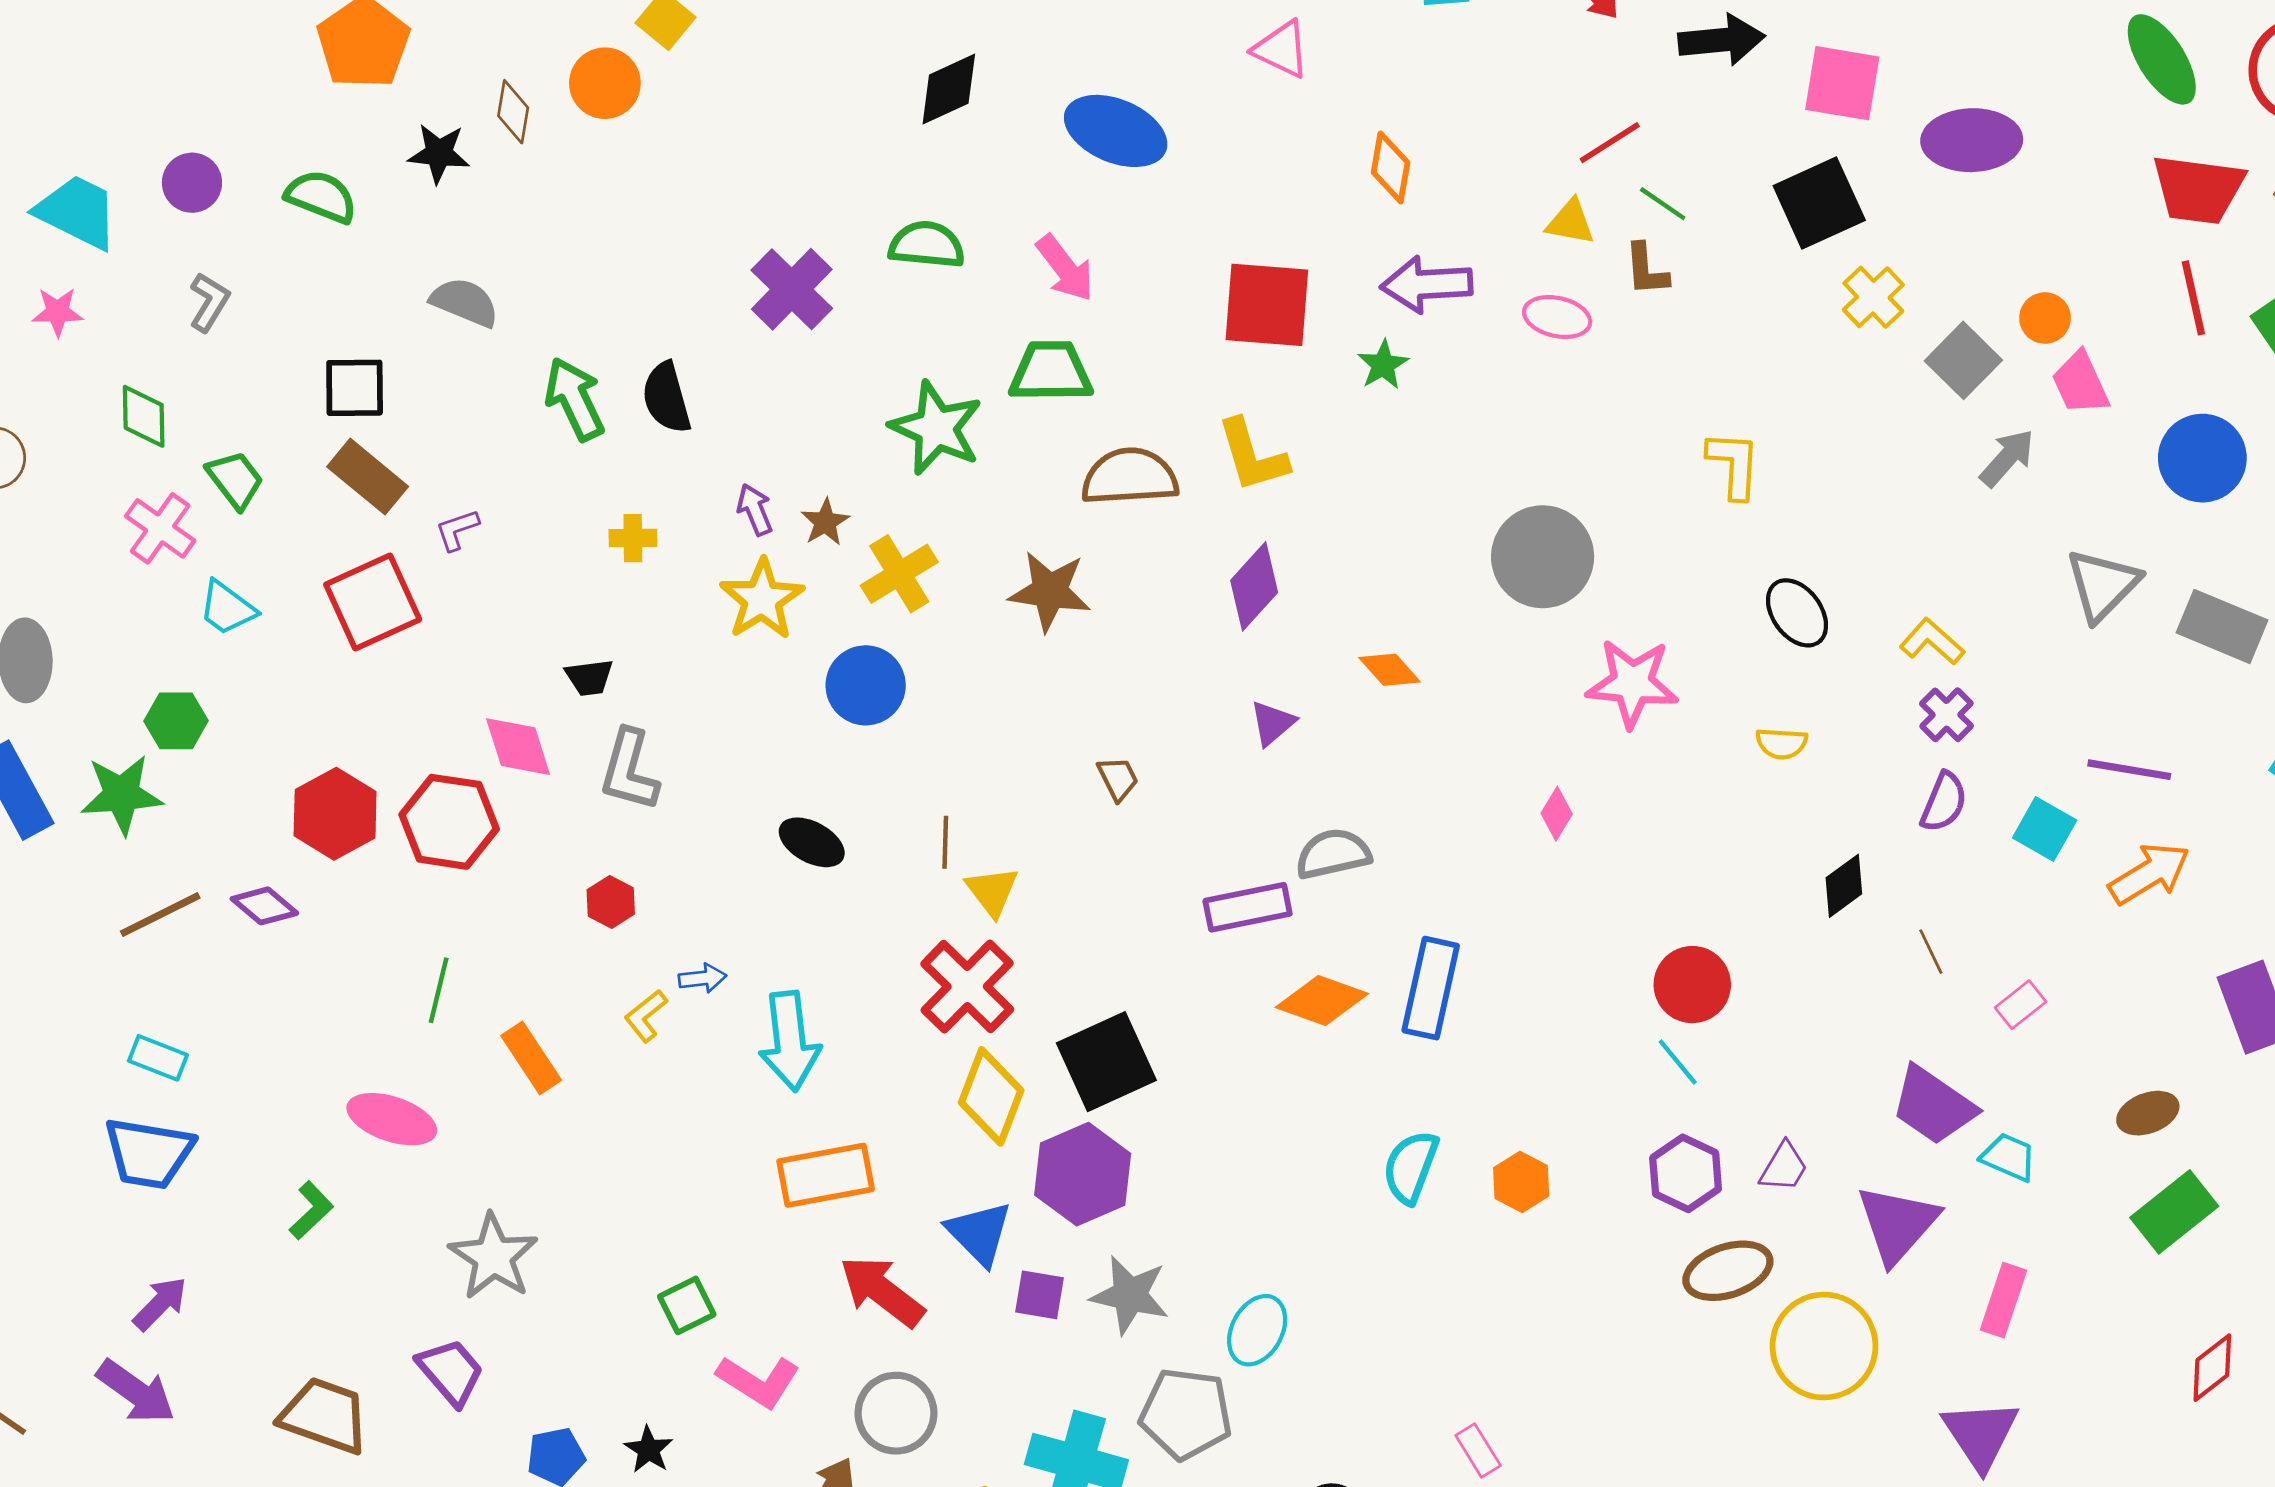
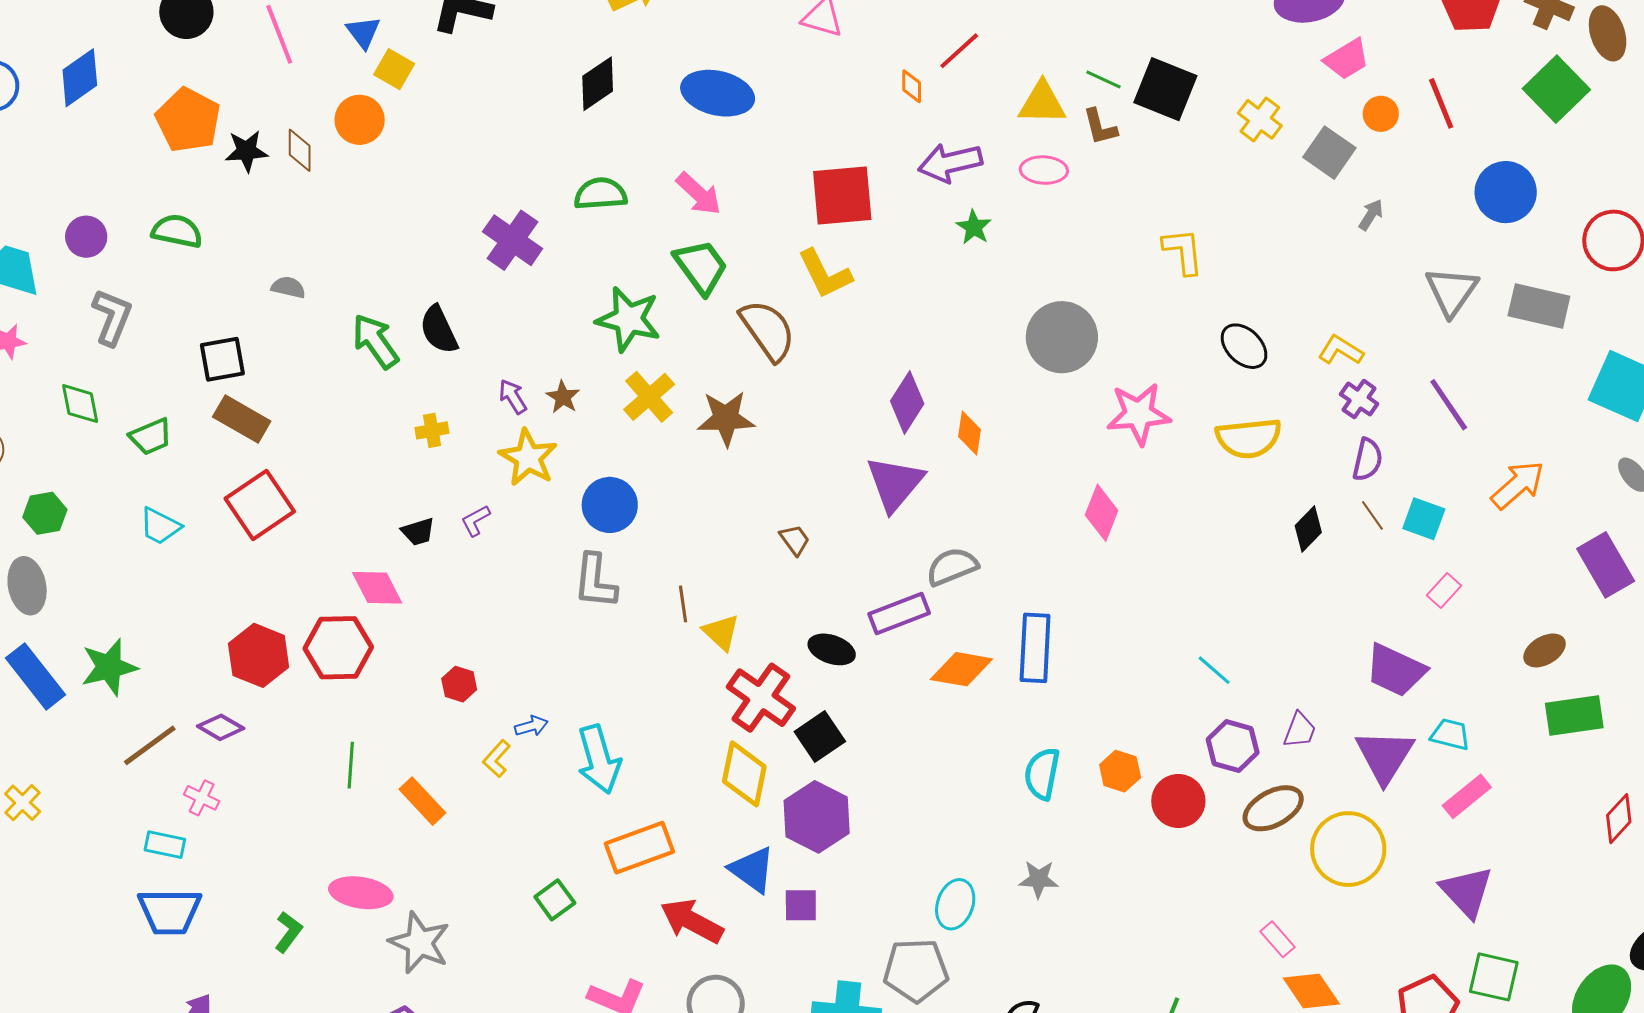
red line: (1610, 143) -> (959, 51), moved
black star: (439, 153) -> (246, 151), moved
orange diamond: (1391, 167) -> (912, 86), size x0.7
black square: (1819, 203) -> (1165, 89), moved, turned -34
yellow triangle: (1570, 222) -> (1042, 103), size x1.4
red line: (2193, 298) -> (1441, 103), moved
gray L-shape: (209, 302) -> (112, 317), size x1.4
gray semicircle: (465, 302) -> (288, 287), size x0.7
green star: (1383, 365) -> (974, 227), moved
green trapezoid: (1051, 372) -> (701, 267), turned 64
pink trapezoid: (2080, 383) -> (1347, 59), moved, turned -87
yellow L-shape: (1252, 456) -> (825, 274), moved
gray arrow: (2007, 458) -> (1371, 215), size x0.7
brown semicircle: (1130, 477) -> (768, 330), turned 68
green trapezoid: (235, 480) -> (151, 437), turned 114
pink cross: (160, 528) -> (202, 798), moved, size x0.7
purple L-shape: (457, 530) -> (476, 521), moved
yellow cross: (899, 574) -> (649, 397), moved
purple diamond: (1254, 586) -> (907, 402), moved
orange diamond: (1390, 670) -> (970, 433), turned 60
green hexagon: (176, 721) -> (45, 513), moved
purple triangle: (1272, 723) -> (895, 483), size x1.8
yellow semicircle: (1782, 743) -> (1249, 438), size x1.8
gray L-shape: (629, 770) -> (595, 581), moved
purple line: (2129, 770) -> (1449, 405), moved, turned 56
pink diamond: (1557, 814) -> (1102, 513), size x1.5
cyan square: (2045, 829) -> (1424, 519), moved
black ellipse: (812, 842) -> (832, 649), moved
brown line: (1931, 952) -> (1372, 515), moved
red circle: (1692, 985) -> (1178, 801), moved
red cross: (967, 987) -> (761, 698), moved
black square: (1106, 1062) -> (820, 736), size x0.7
pink ellipse: (392, 1119) -> (361, 893), moved
cyan trapezoid: (2009, 1157) -> (1450, 734), moved
green rectangle: (2174, 1212) -> (1574, 716), turned 40
gray star: (1130, 1295) -> (1039, 879), moved, size x0.7
pink rectangle: (2004, 1300) -> (1467, 796), turned 42
green square: (687, 1305) -> (555, 900), moved
pink rectangle: (1478, 1451) -> (1277, 939), moved

